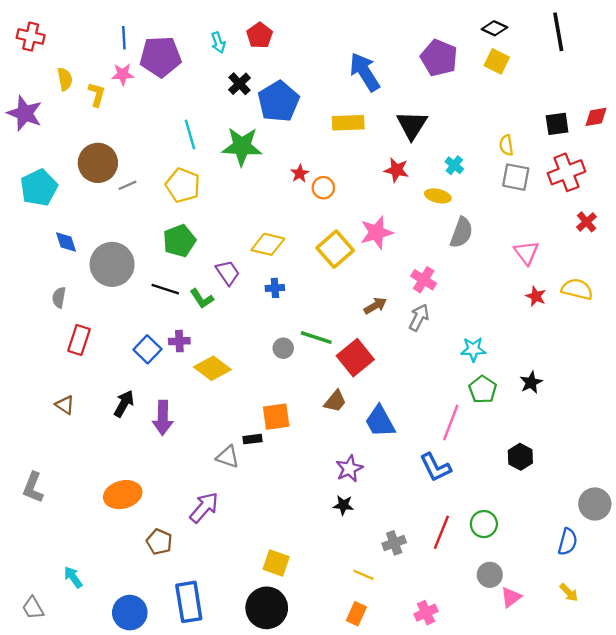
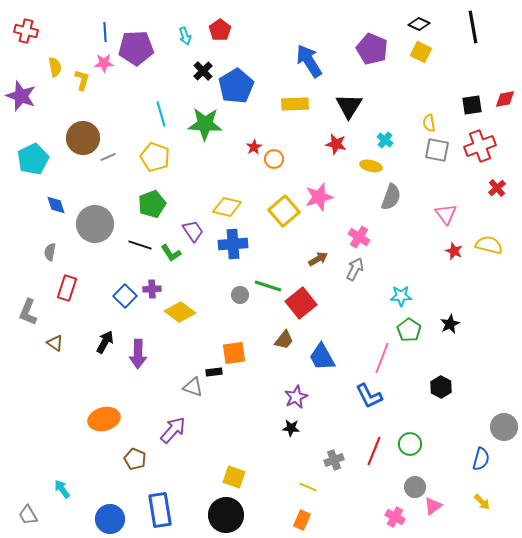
blue cross: (275, 288) -> (233, 244), size x1.8
gray L-shape: (33, 487) -> (28, 312), moved
pink cross: (426, 613) -> (395, 517), moved, turned -36

